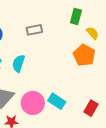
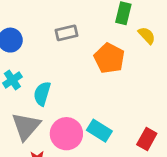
orange pentagon: (84, 55) -> (109, 58), moved
cyan semicircle: (18, 63) -> (42, 94), moved

